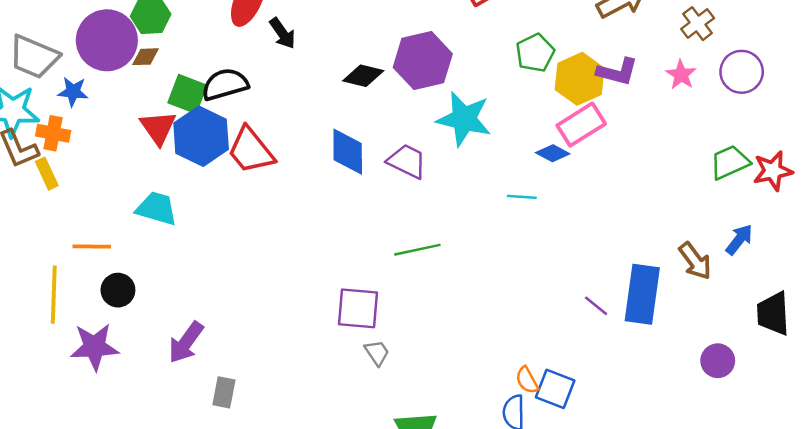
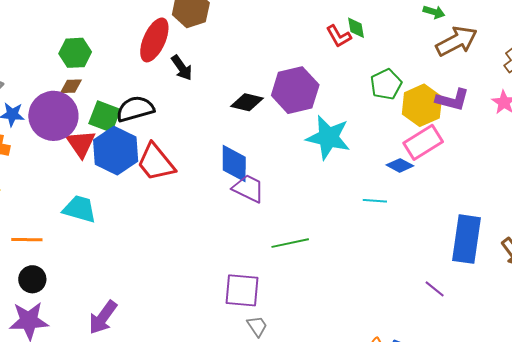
purple circle: (107, 40) -> (53, 116), moved
purple trapezoid: (407, 161) -> (248, 188), moved
black circle: (118, 290) -> (32, 279), moved
blue rectangle: (642, 294) -> (466, 239), moved

